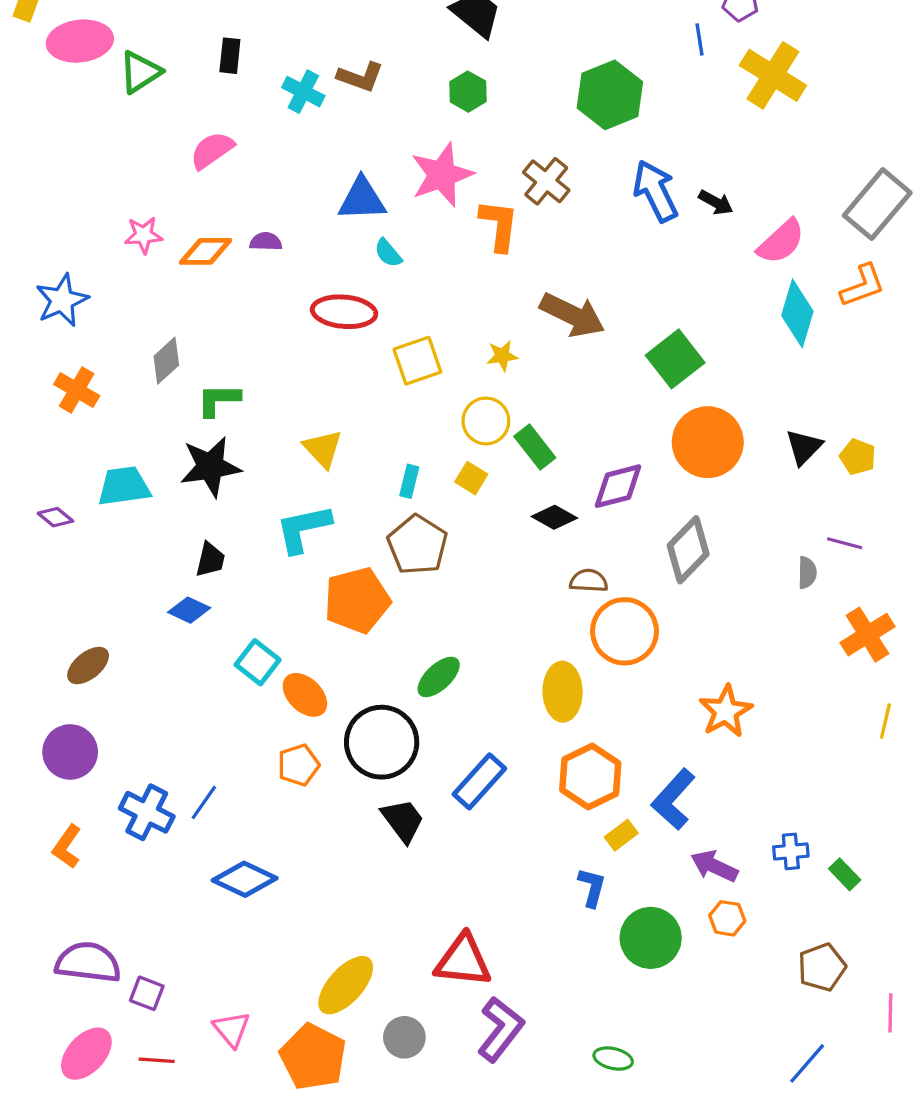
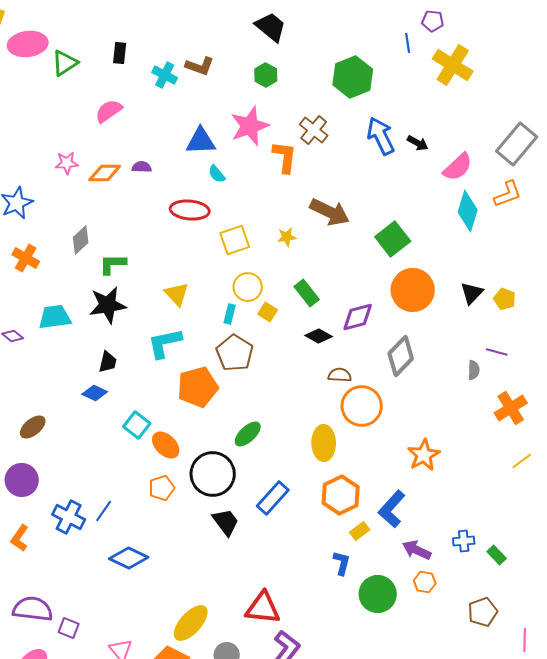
yellow circle: (486, 421) -> (248, 287), moved
yellow line: (885, 721) -> (522, 461), turned 40

